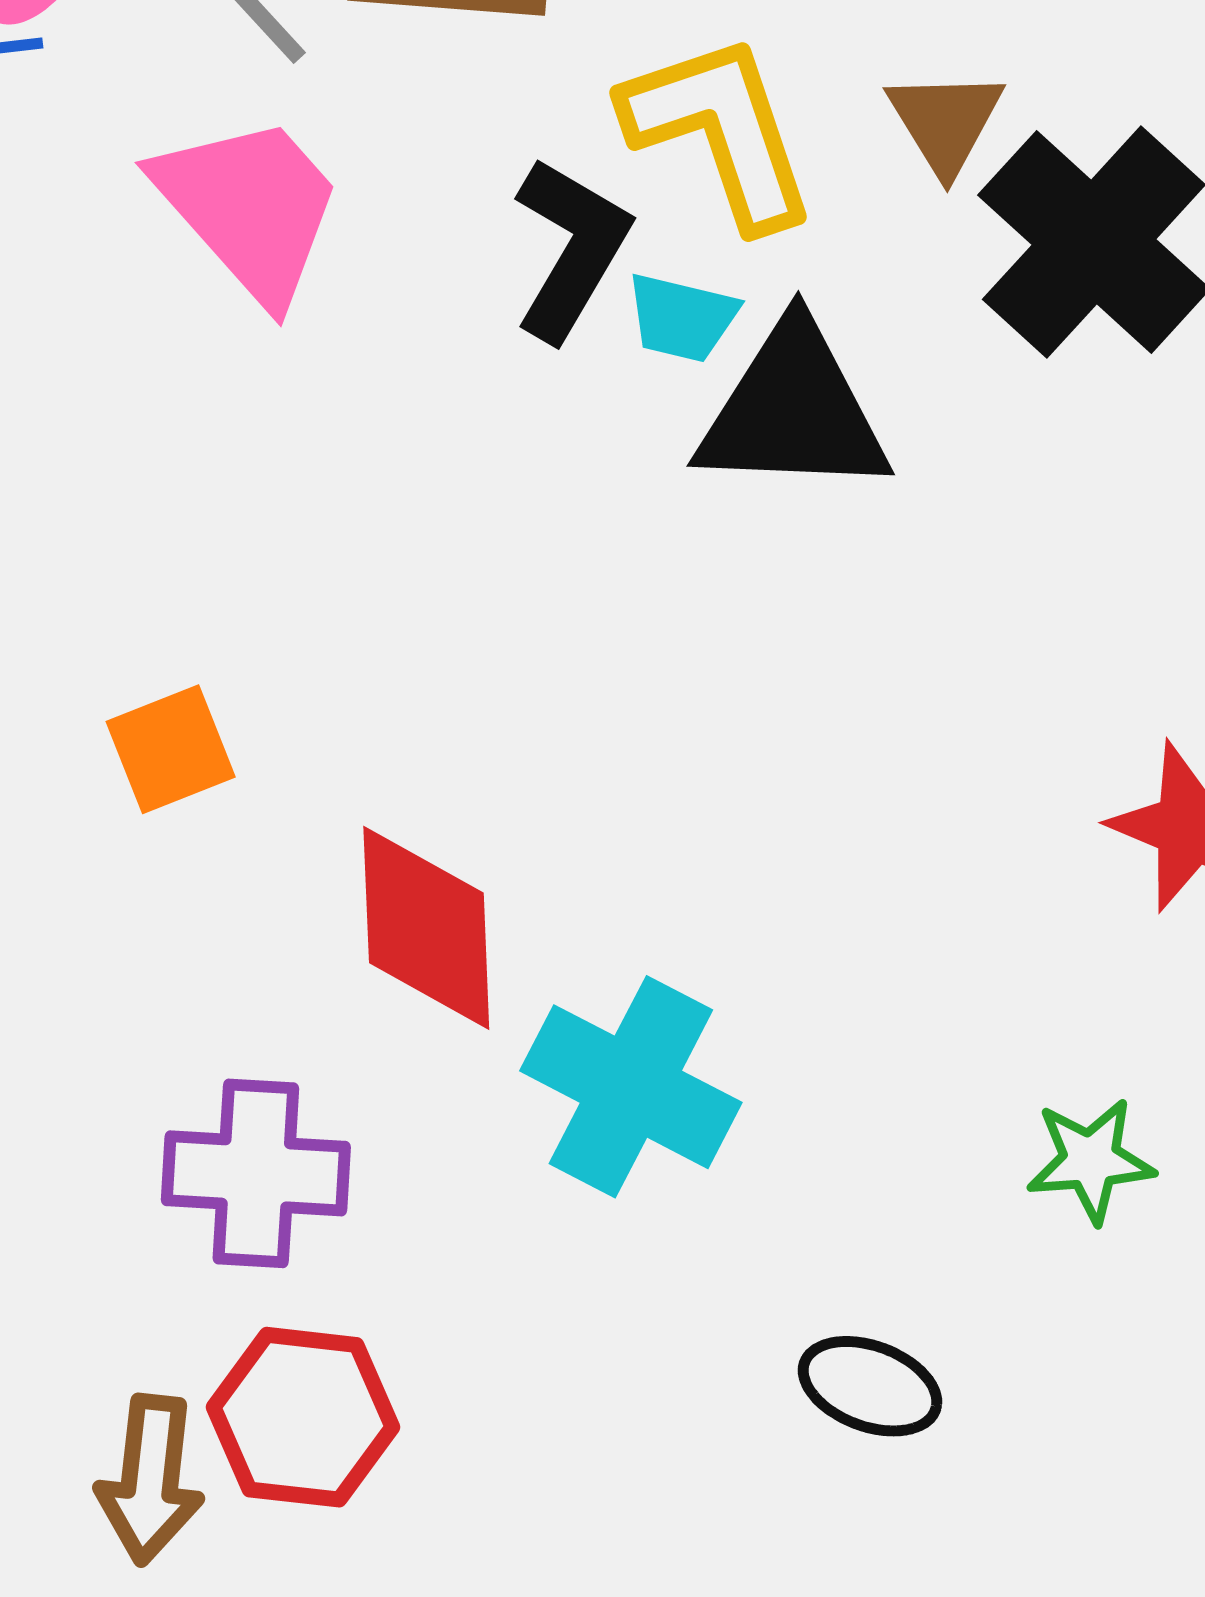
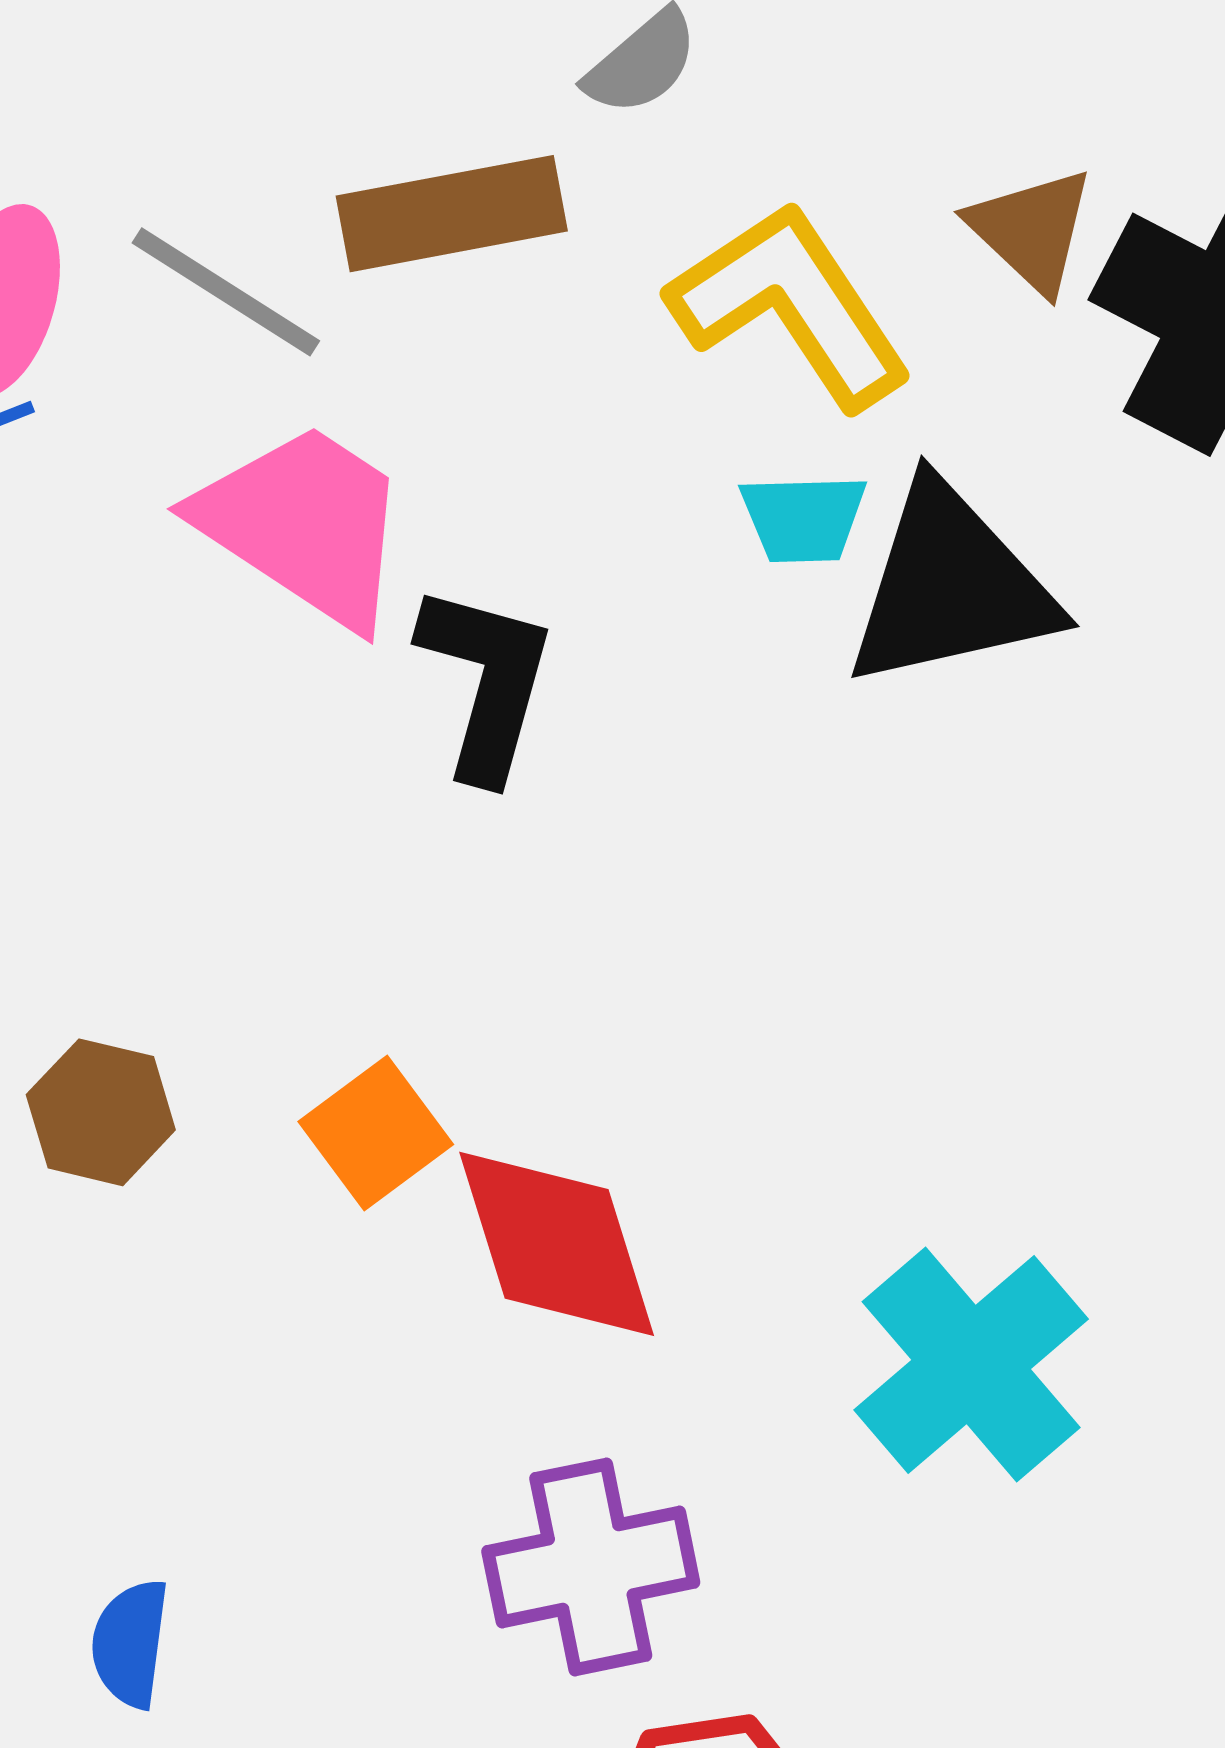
black L-shape: (571, 249) -> (486, 682), moved
red diamond: (426, 928) -> (557, 1244), moved
cyan cross: (631, 1087) -> (971, 1365), turned 37

